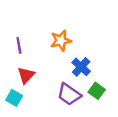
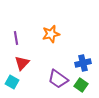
blue cross: (81, 67) -> (83, 63), moved, turned 35
green square: (97, 91) -> (81, 85), moved

